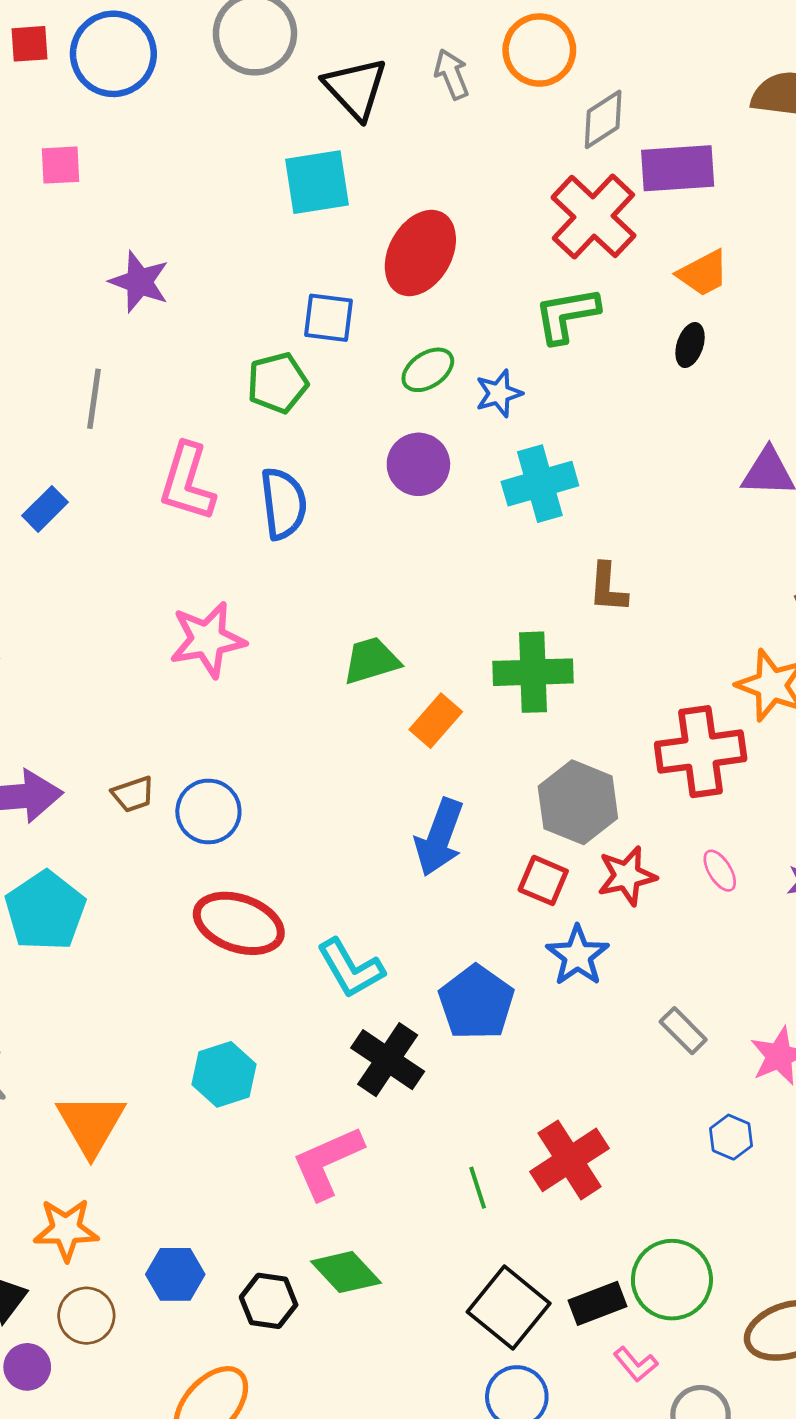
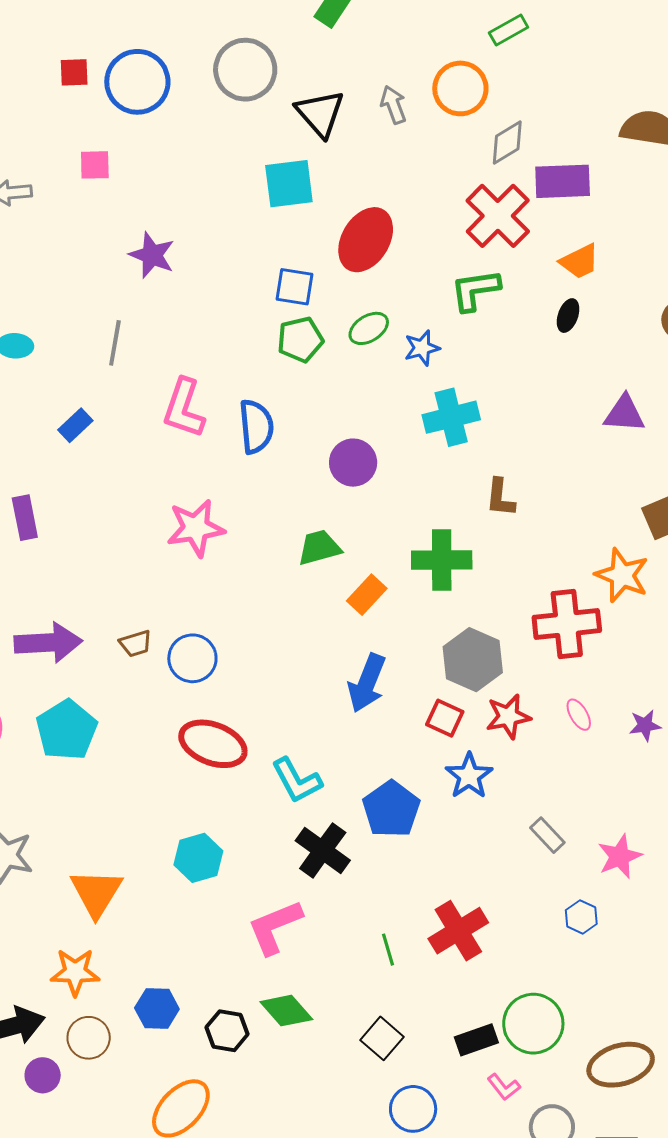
green pentagon: (278, 383) -> (300, 340), moved
purple circle: (418, 464) -> (353, 463), moved
black square: (509, 1308) -> (382, 1038), moved, size x0.7

